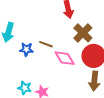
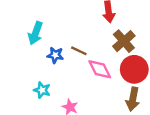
cyan star: (25, 88) -> (42, 90), moved

